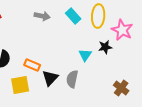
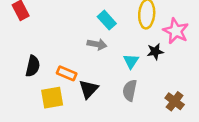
gray arrow: (42, 16) -> (97, 44), moved
cyan rectangle: (73, 16) -> (107, 20), moved
gray semicircle: (72, 79) -> (130, 90), moved

